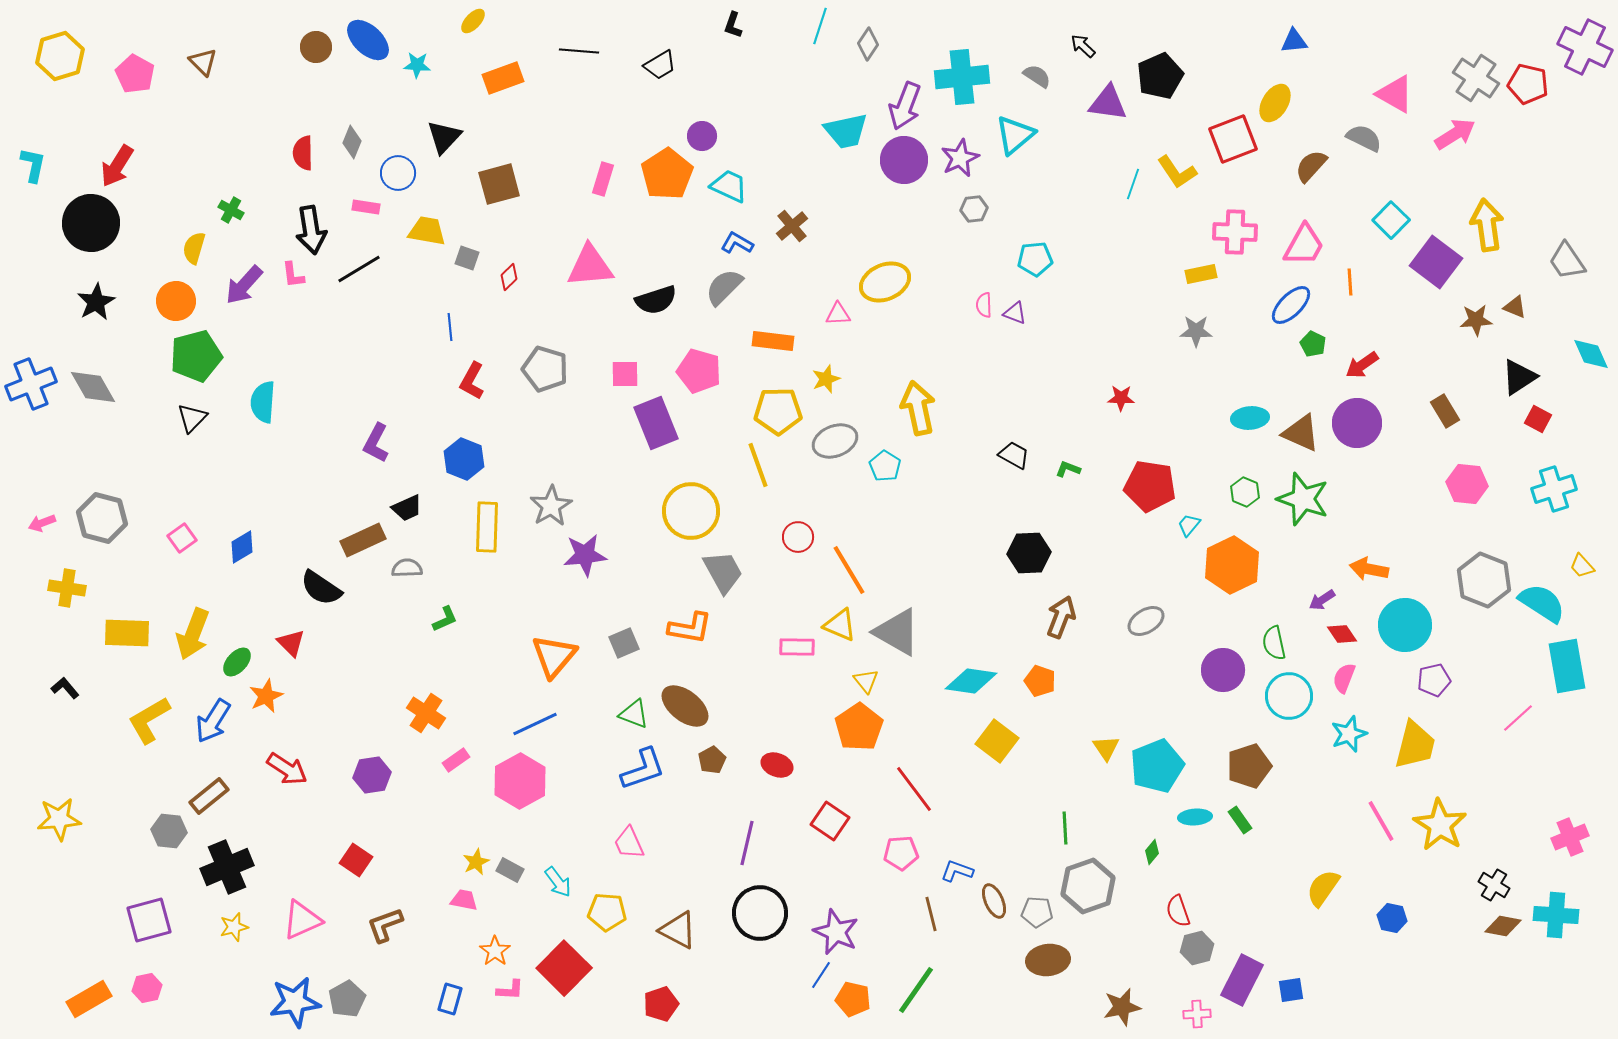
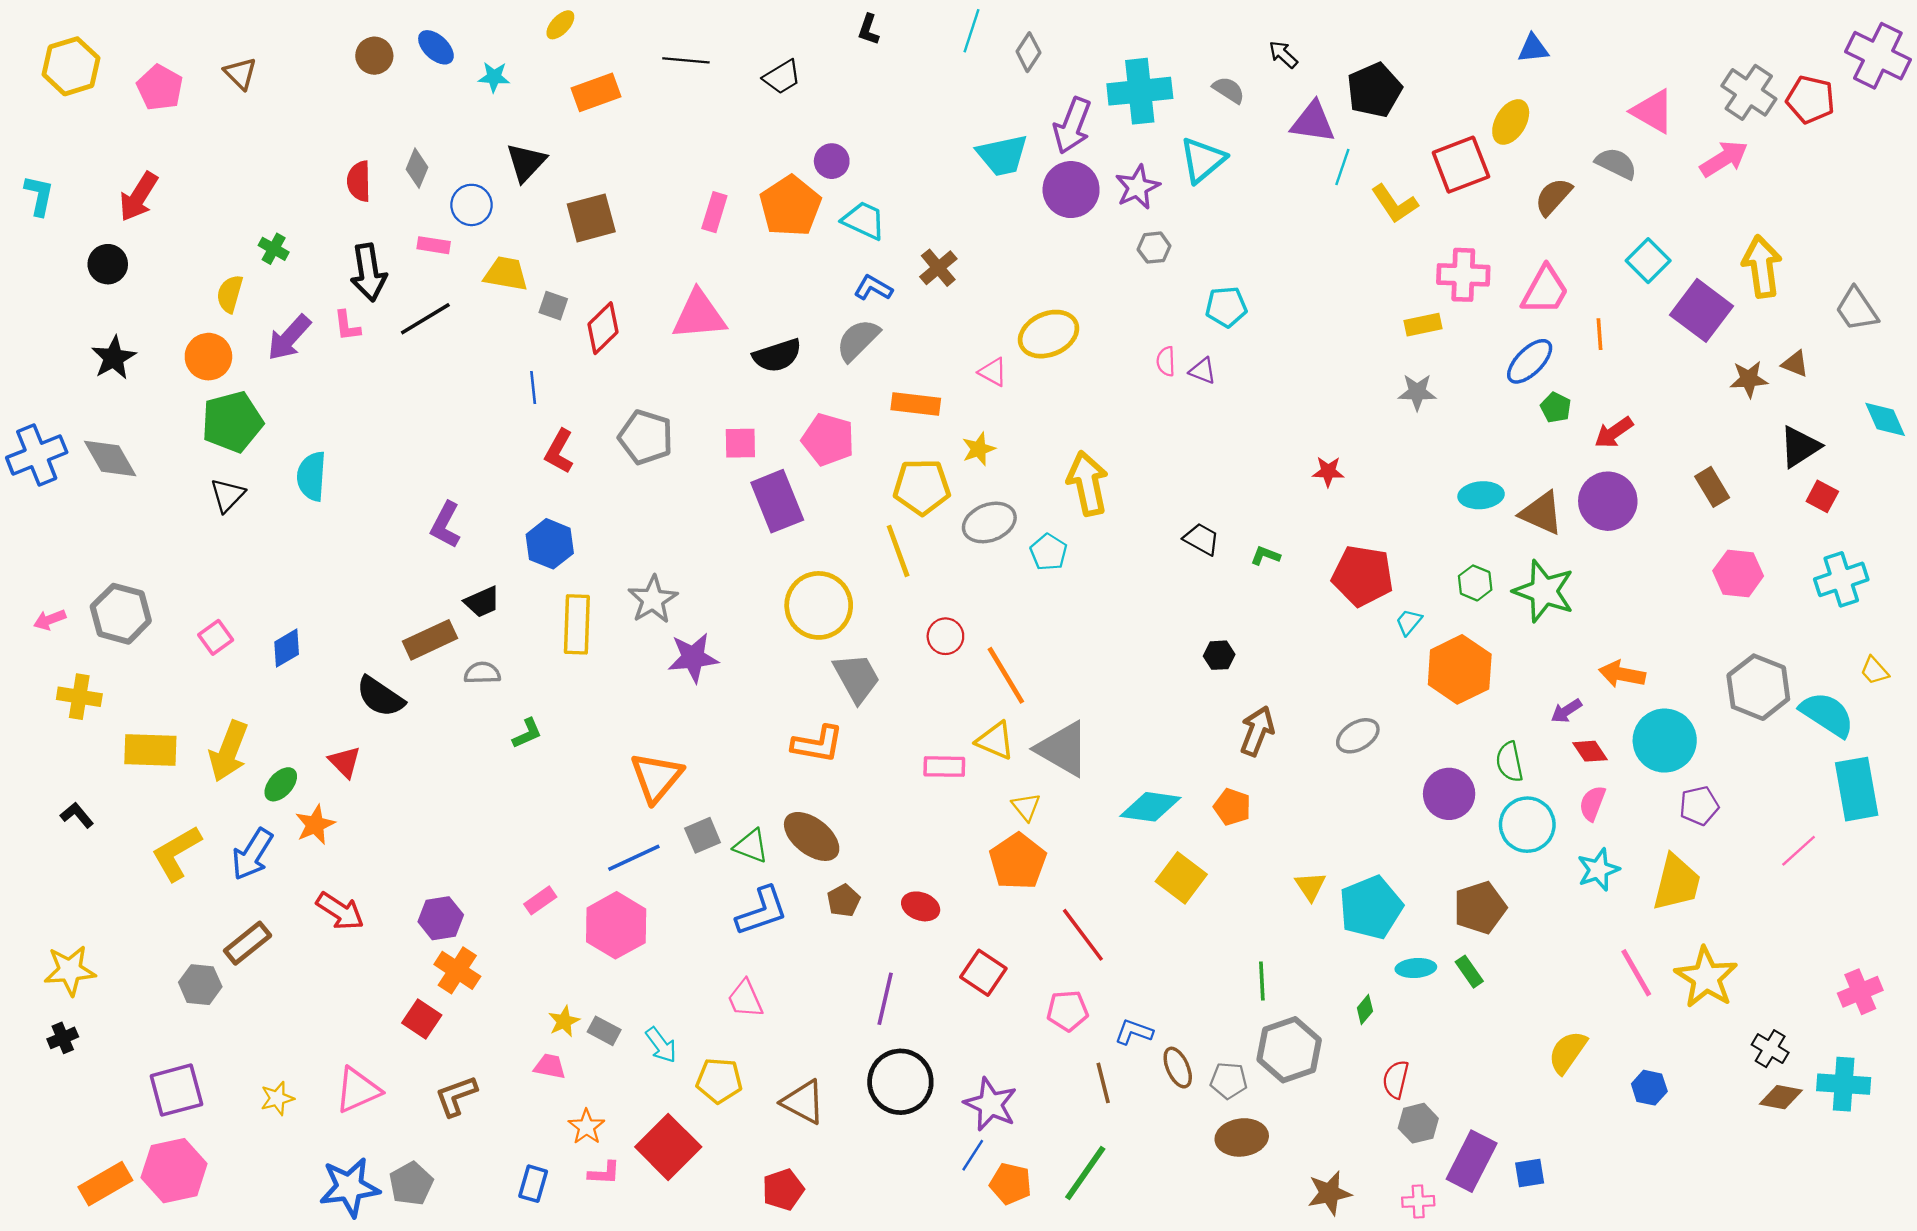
blue ellipse: (368, 40) -> (436, 47), size x0.7
cyan line: (1133, 184) -> (1342, 167), moved
black circle: (91, 223) -> (108, 264), size x0.6
red diamond: (509, 277) -> (603, 328), size x1.6
pink triangle: (838, 314) -> (993, 372), turned 32
black hexagon: (1029, 553) -> (1219, 655), size x0.6
gray square: (624, 643) -> (703, 835), moved
orange cross: (426, 713) -> (457, 970), moved
black cross: (227, 867) -> (63, 1038), moved, size x0.5
red semicircle: (1178, 911) -> (1396, 1079), turned 32
pink hexagon: (147, 988) -> (174, 1171), size x1.8

